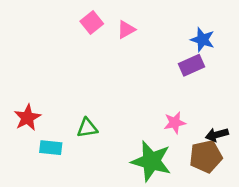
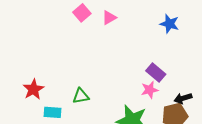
purple rectangle: (191, 65) -> (156, 72), moved, turned 66

